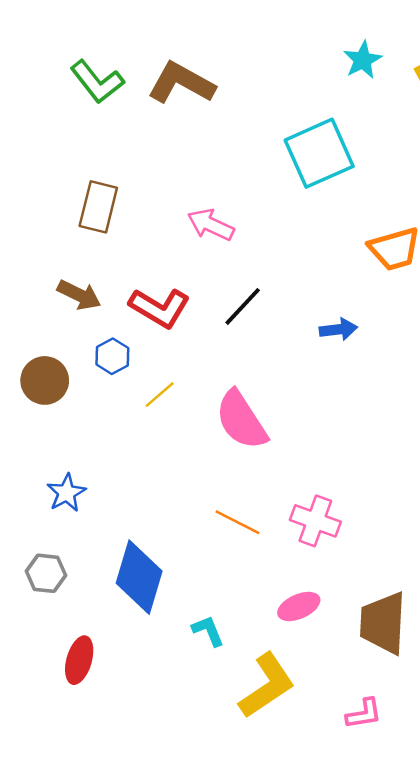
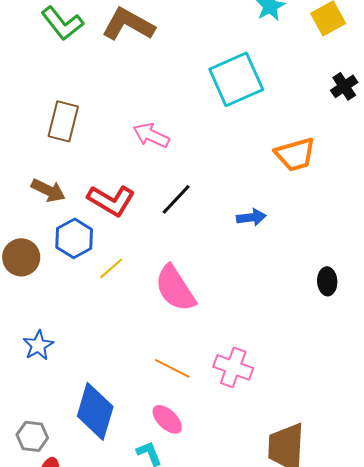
blue hexagon: (112, 356) -> (74, 238), size x1.4
gray hexagon: (46, 573) -> (32, 436), moved
pink ellipse: (299, 606) -> (167, 419), moved, turned 68

